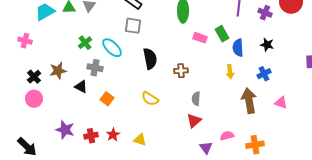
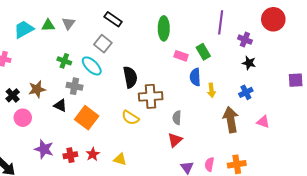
purple cross: (265, 13) -> (245, 40), moved
gray square: (133, 26) -> (103, 44), moved, turned 30
green cross: (85, 43) -> (64, 61), turned -32
blue semicircle: (238, 48) -> (195, 77), moved
brown cross: (181, 71) -> (151, 96), moved, size x1.6
pink circle: (34, 99) -> (23, 118), moved
orange square: (107, 99) -> (87, 118), size x1.6
pink semicircle: (227, 136) -> (209, 164), moved, turned -64

